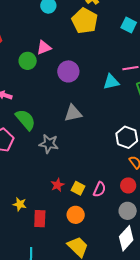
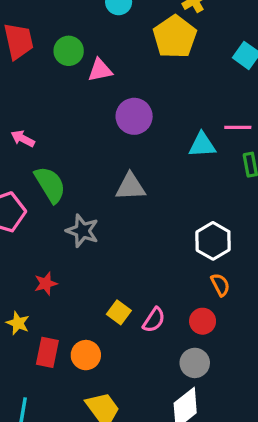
green circle: (28, 61) -> (69, 51), moved
red star: (57, 185) -> (46, 284), moved
orange circle: (76, 215) -> (86, 355), moved

